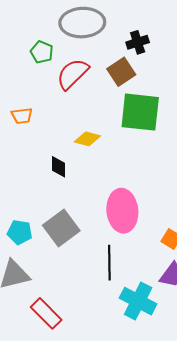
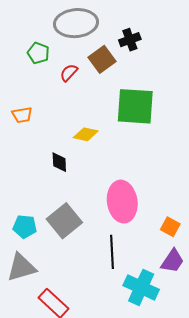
brown square: (121, 72) -> (102, 59), moved
red semicircle: (73, 74) -> (69, 73), size x0.6

